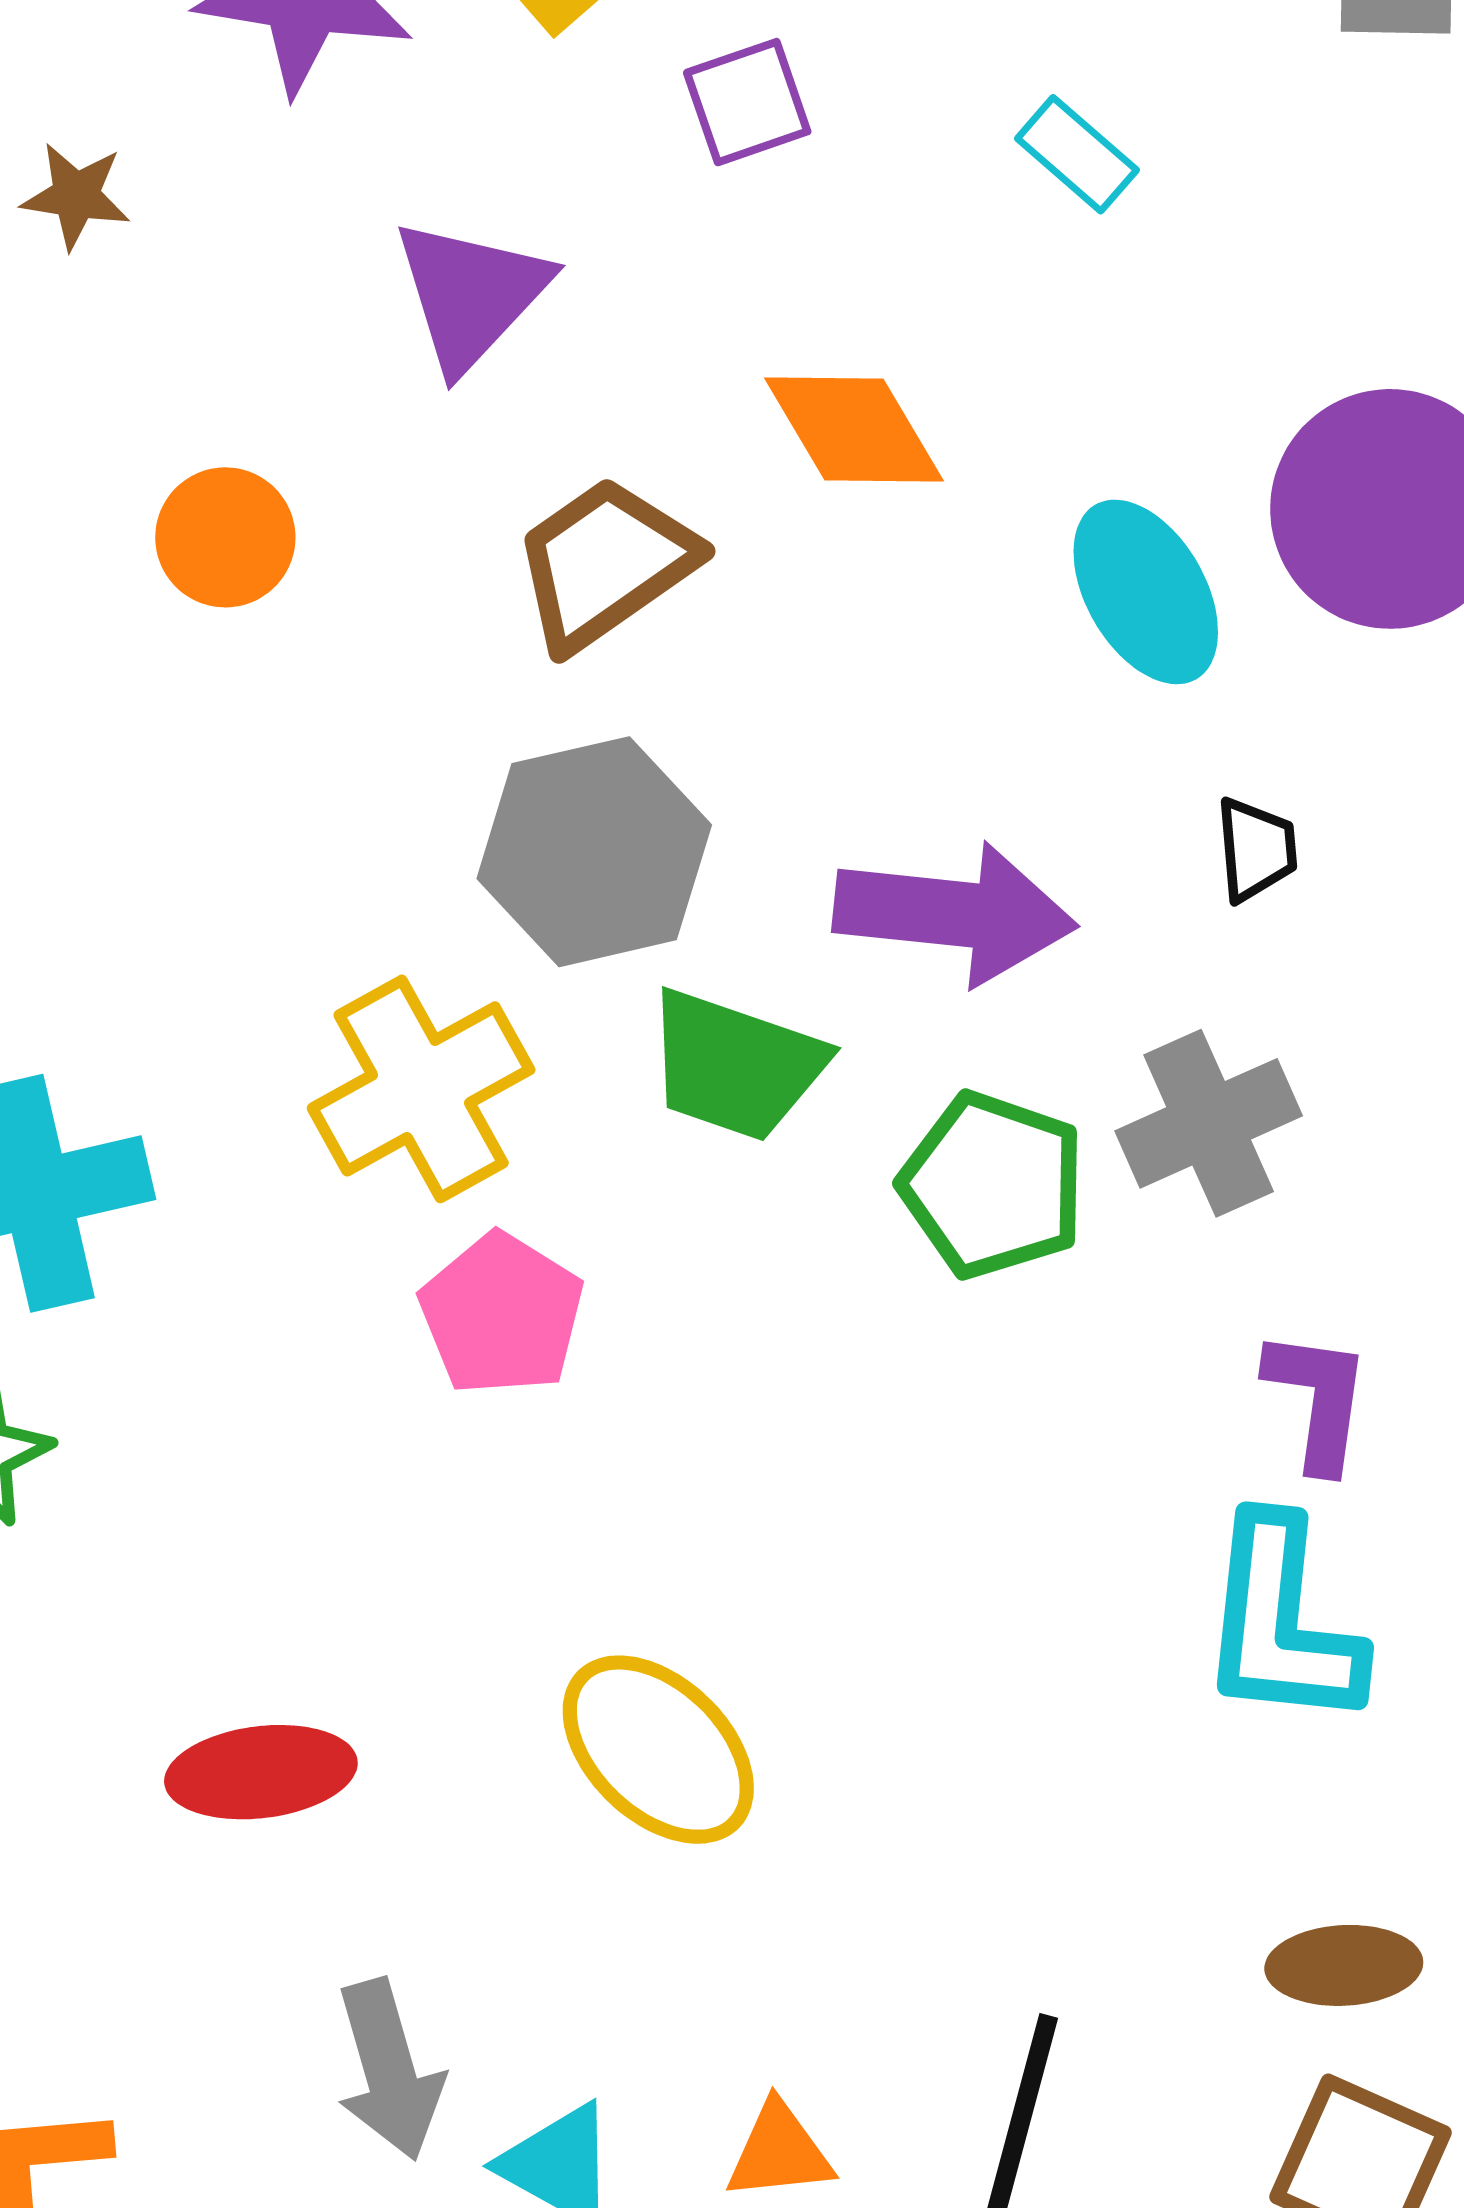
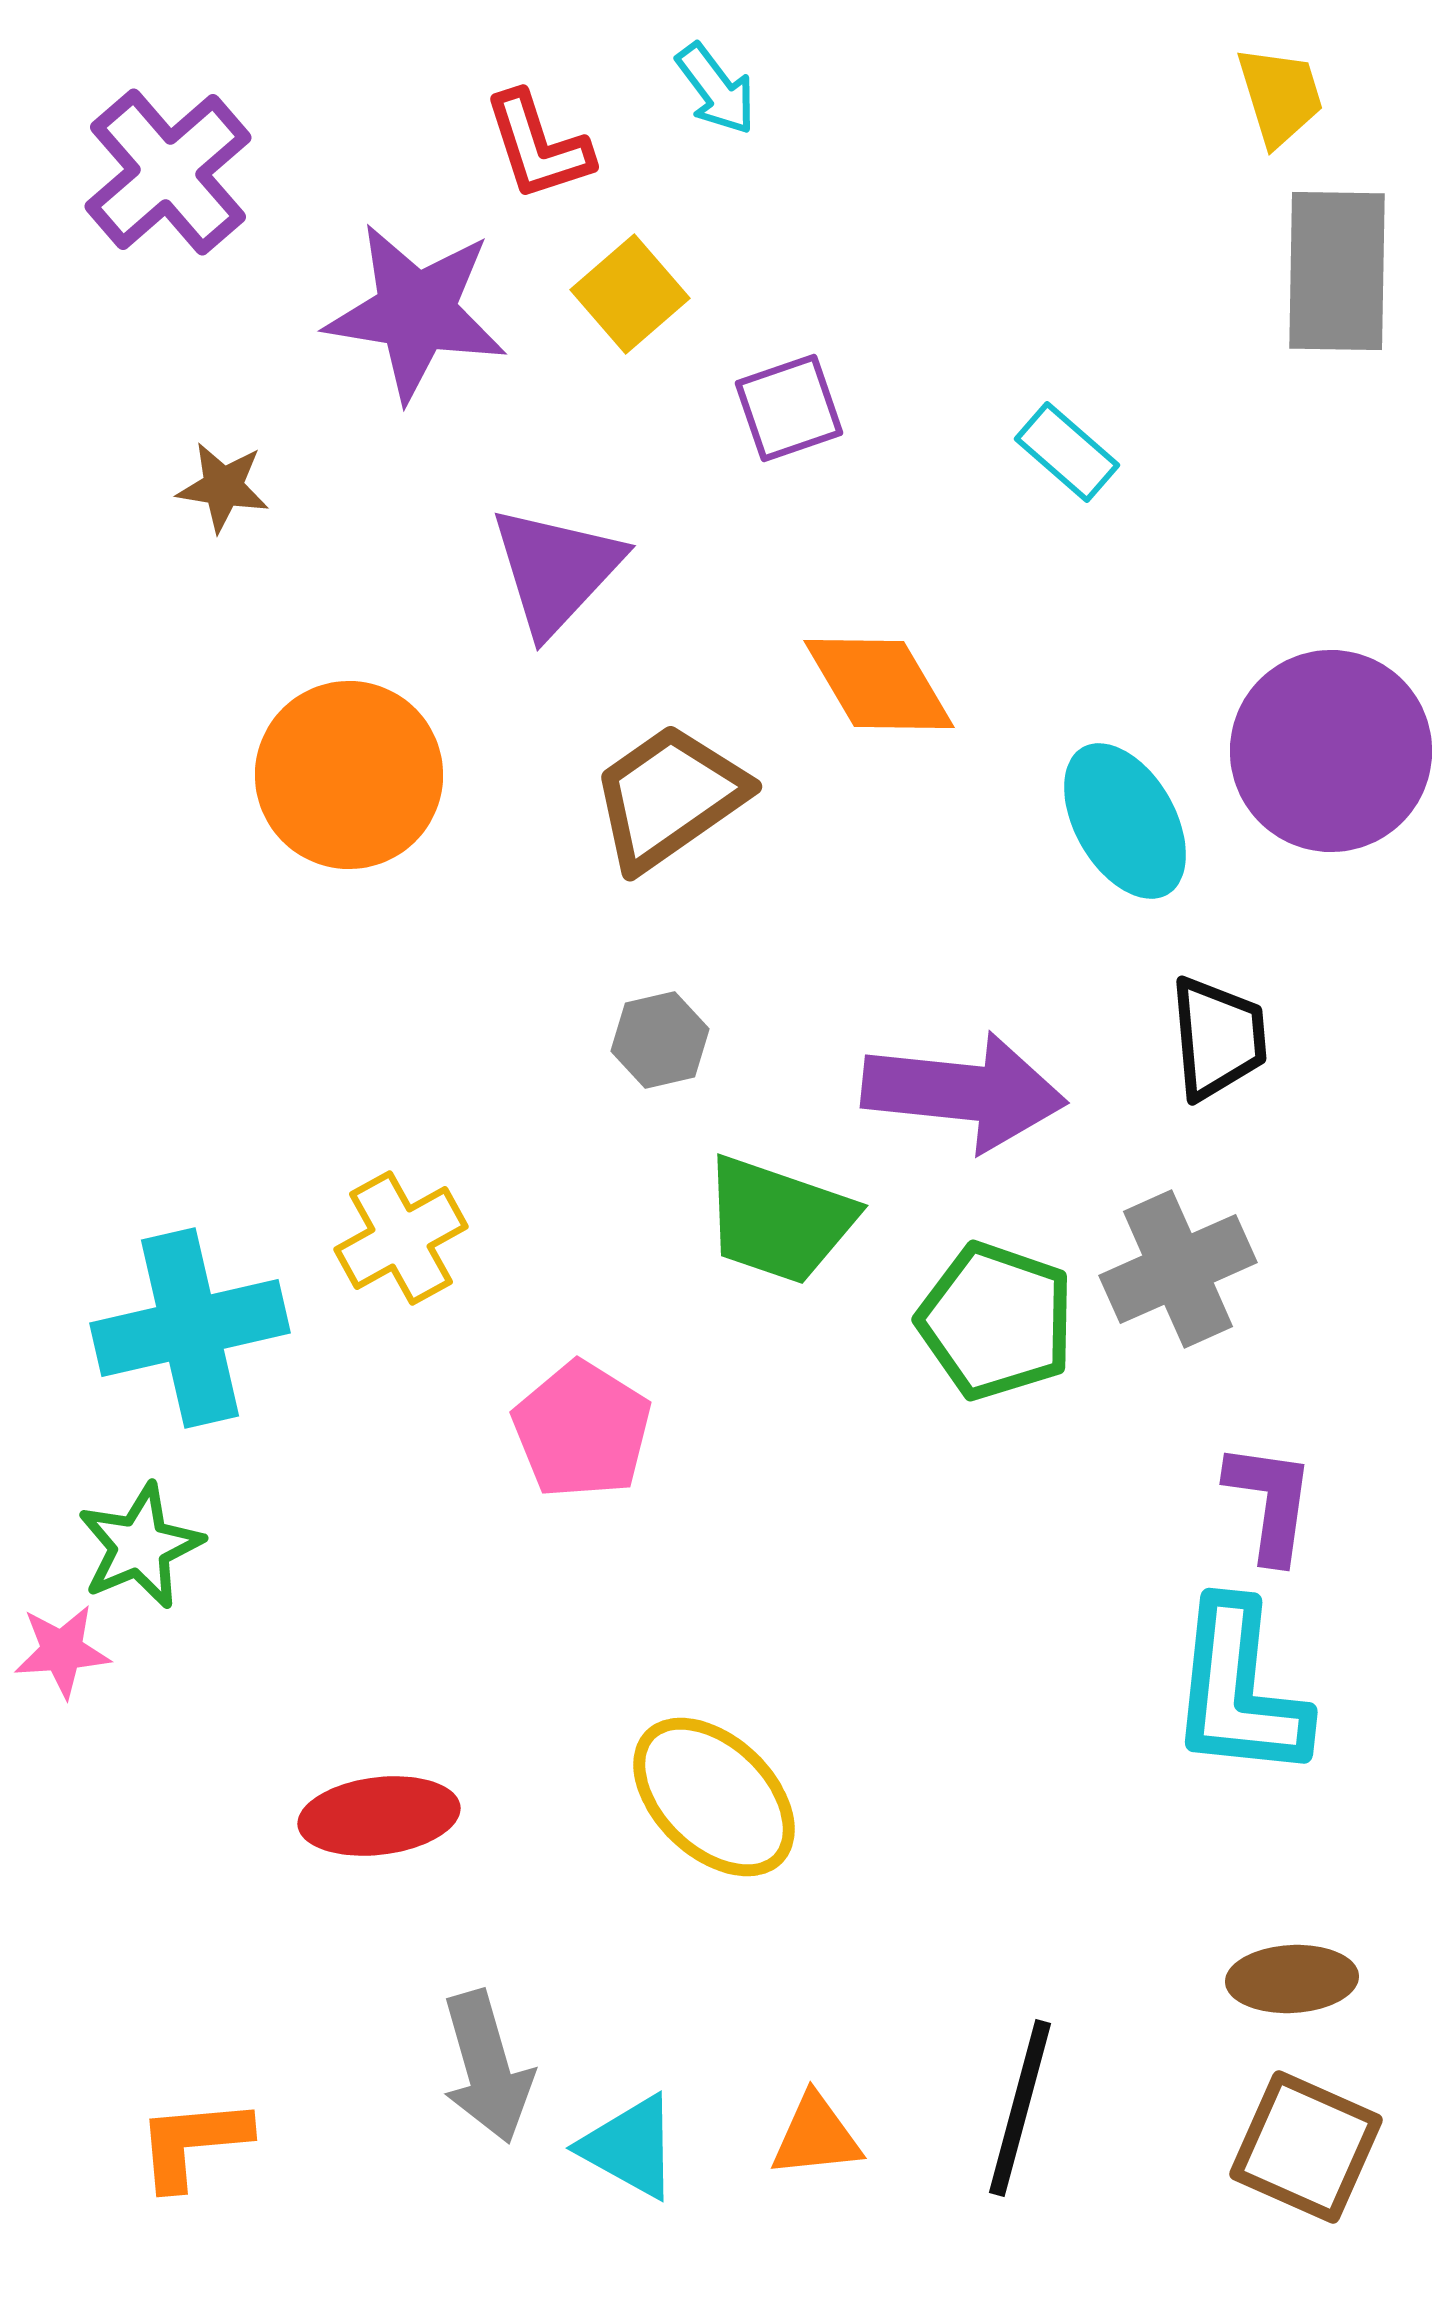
orange circle: (225, 537) -> (349, 775), size x1.6
black trapezoid: (1256, 849) -> (1218, 1038), size x1.4
gray hexagon: (594, 852) -> (660, 1040), size x0.5
yellow cross: (421, 1089) -> (401, 1238), moved, size x0.7

